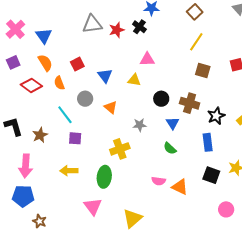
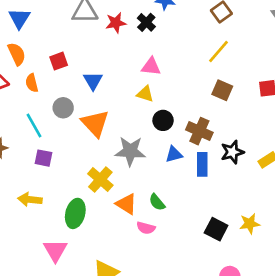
yellow triangle: (134, 80) -> (145, 94), moved
orange triangle: (111, 107) -> (95, 123), size x1.6
blue triangle: (173, 123) -> (174, 154), turned 40
gray star: (140, 125) -> (130, 151), size x1.6
blue rectangle: (208, 142) -> (202, 164), moved
green semicircle: (170, 148) -> (157, 202), moved
yellow cross: (120, 149) -> (100, 179), turned -36
orange triangle: (180, 187) -> (126, 204), moved

